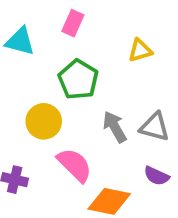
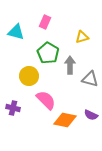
gray arrow: (115, 127) -> (70, 65), moved, turned 30
purple semicircle: (156, 176) -> (91, 115), moved

